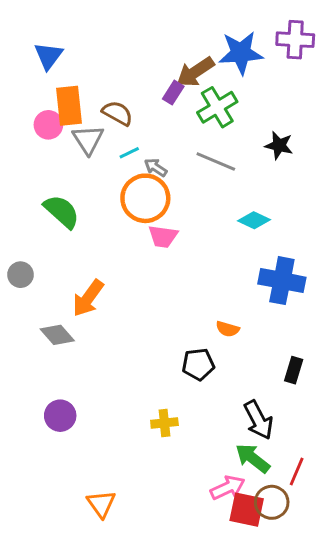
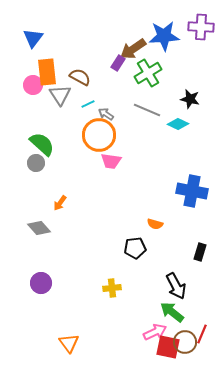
cyan diamond: (254, 220) -> (178, 124), moved
gray circle: (21, 275) -> (36, 163), moved
orange arrow: (88, 298) -> (60, 203), size x0.6
red line: (297, 471) -> (202, 334), moved

